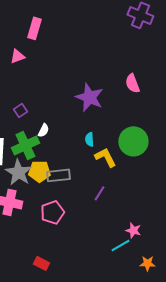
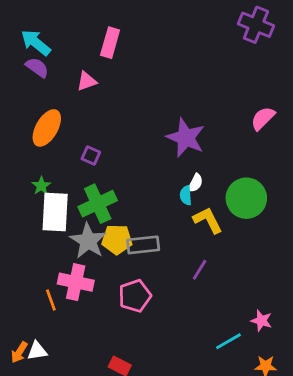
pink semicircle: (132, 83) -> (263, 118), moved, turned 66
purple square: (20, 110) -> (91, 155), turned -32
white semicircle: (43, 130) -> (195, 183), moved
pink star: (133, 230) -> (261, 321), moved

